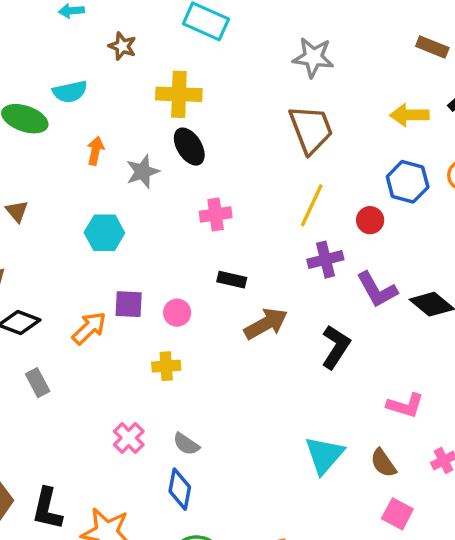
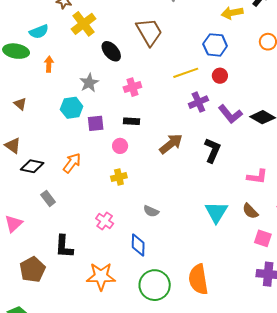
yellow cross: (179, 94) -> (84, 24), moved, turned -30
brown trapezoid: (311, 129) -> (149, 32), moved
orange arrow: (95, 151) -> (49, 64), moved
gray star: (143, 172) -> (89, 83), moved
blue hexagon: (408, 182) -> (215, 45), moved
yellow line: (312, 205) -> (186, 73), turned 55
black rectangle: (232, 280) -> (132, 121), moved
purple square: (129, 304) -> (96, 123), moved
gray semicircle: (186, 444) -> (151, 211), moved
black L-shape: (47, 509) -> (64, 247), moved

